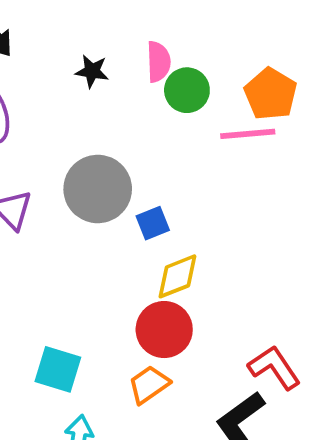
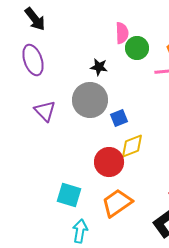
black star: (92, 71) -> (99, 67), moved
red circle: (164, 330) -> (109, 162), moved
orange trapezoid: (149, 385) -> (117, 203), size x1.4

